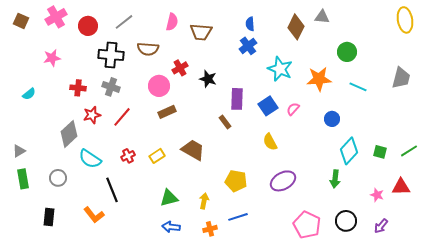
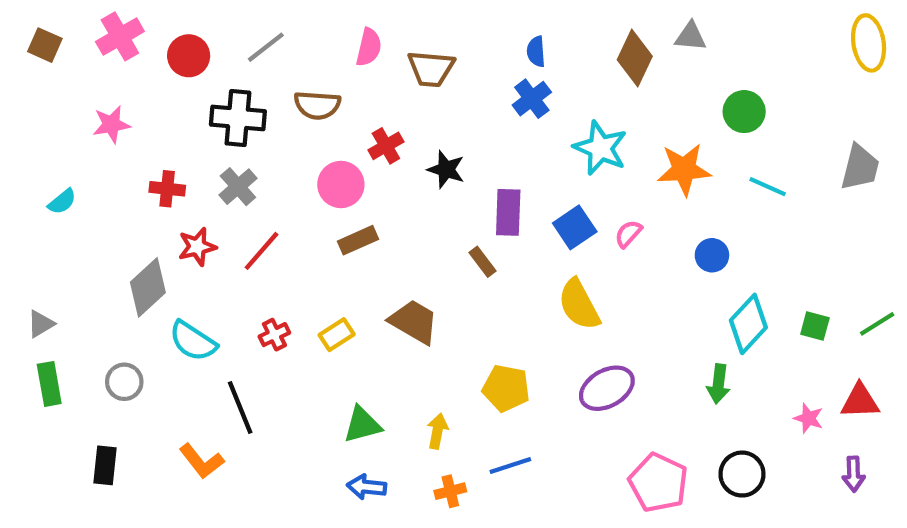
gray cross: (111, 87) -> (238, 187), turned 30
yellow semicircle: (270, 142) -> (579, 305), size x1.4
purple arrow: (381, 226) -> (854, 474), moved, turned -42

